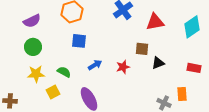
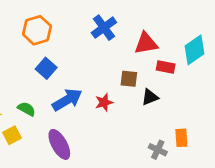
blue square: (79, 41) -> (46, 68), turned 35
blue arrow: (95, 65) -> (67, 100), size x1.6
red rectangle: (194, 68) -> (166, 67), moved

